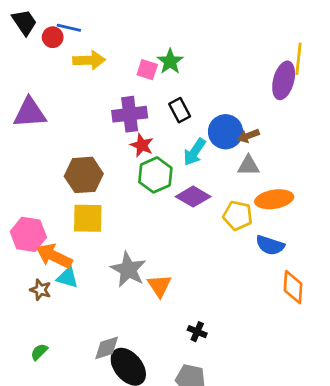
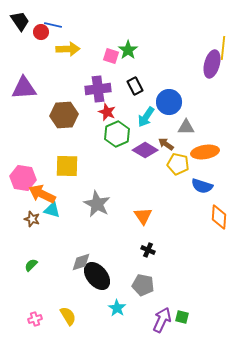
brown arrow: (248, 136) -> (166, 144), moved, turned 56
brown hexagon: (84, 175) -> (64, 115), moved
orange triangle: (159, 286) -> (143, 216), moved

